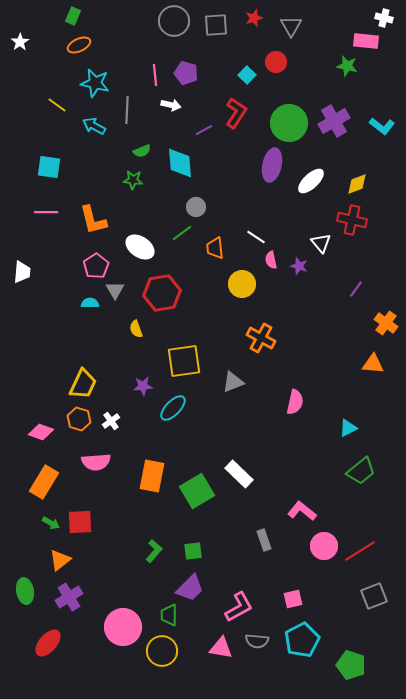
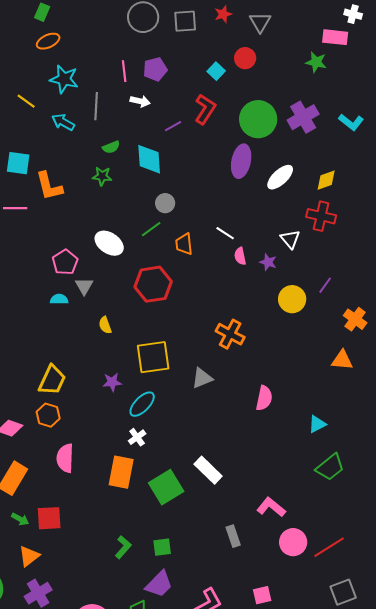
purple pentagon: (186, 73) -> (155, 69), turned -30
orange L-shape: (93, 220) -> (49, 186), moved
yellow circle: (242, 284) -> (292, 299), moved
red hexagon: (162, 293) -> (153, 284), moved
white cross: (111, 421) -> (137, 437), moved
pink semicircle: (96, 462) -> (65, 458), turned 96

